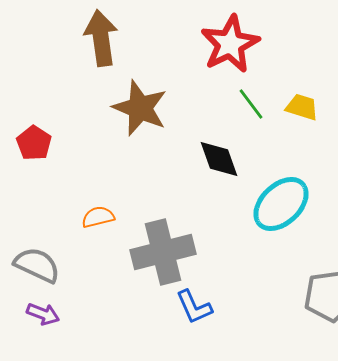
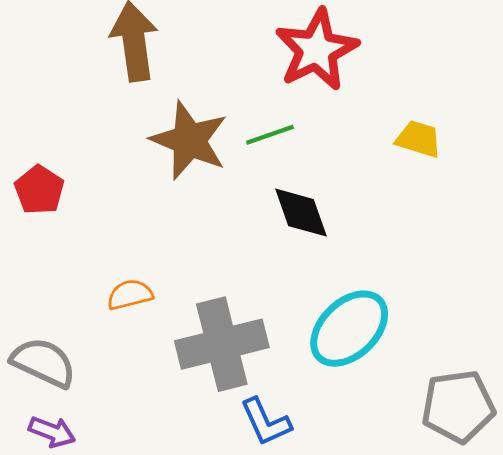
green line: (251, 104) -> (270, 135), moved, turned -72
cyan ellipse: (281, 204) -> (349, 329), moved

